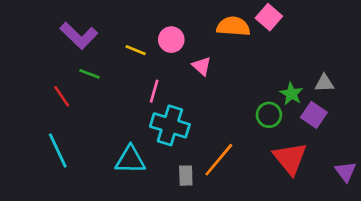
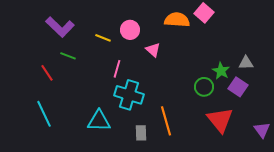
orange line: (219, 160) -> (166, 121), turned -56

